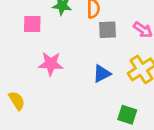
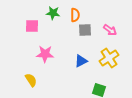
yellow semicircle: (17, 101) -> (31, 80), moved

